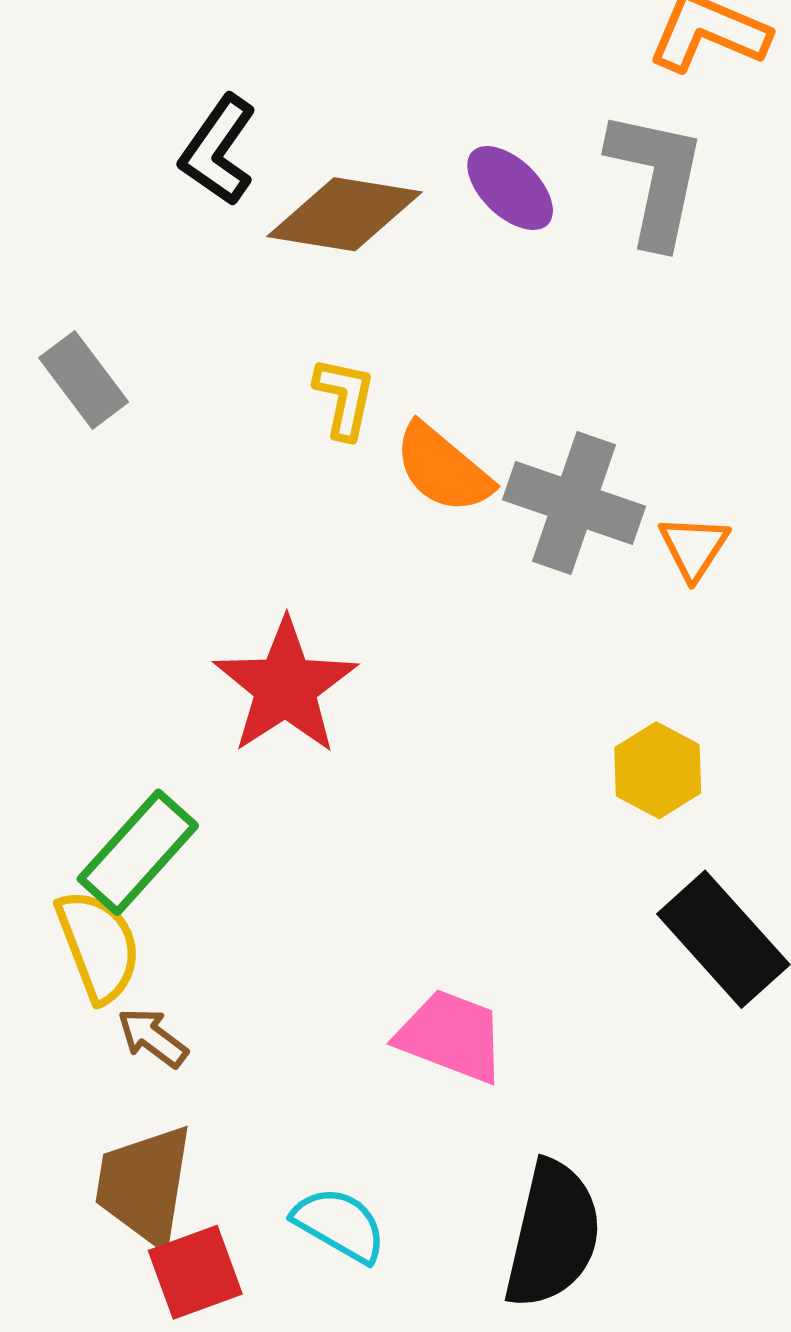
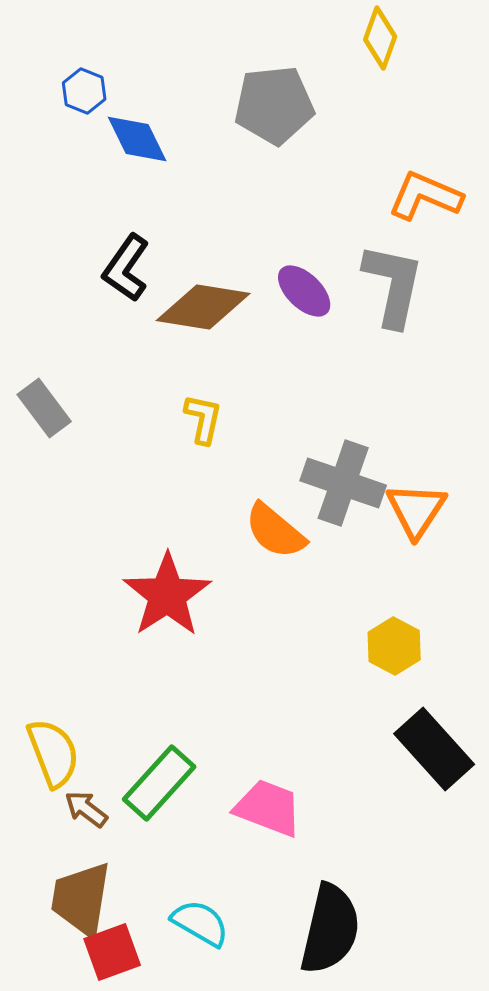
orange semicircle: (443, 468) -> (275, 531), moved
orange triangle: (694, 547) -> (416, 510), size x1.4
green rectangle: (138, 852) -> (159, 783), moved

